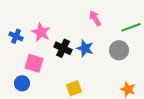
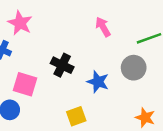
pink star: (41, 32) -> (20, 23), moved
blue star: (85, 48) -> (98, 82), moved

